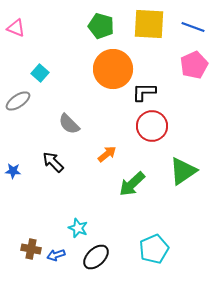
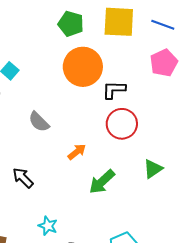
black arrow: (53, 162) -> (23, 178), moved
green triangle: (183, 171) -> (153, 169), size x0.7

